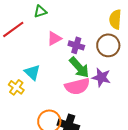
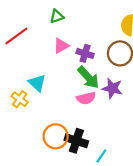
green triangle: (40, 11) -> (57, 16), moved
pink semicircle: (77, 86) -> (86, 98), size x0.7

